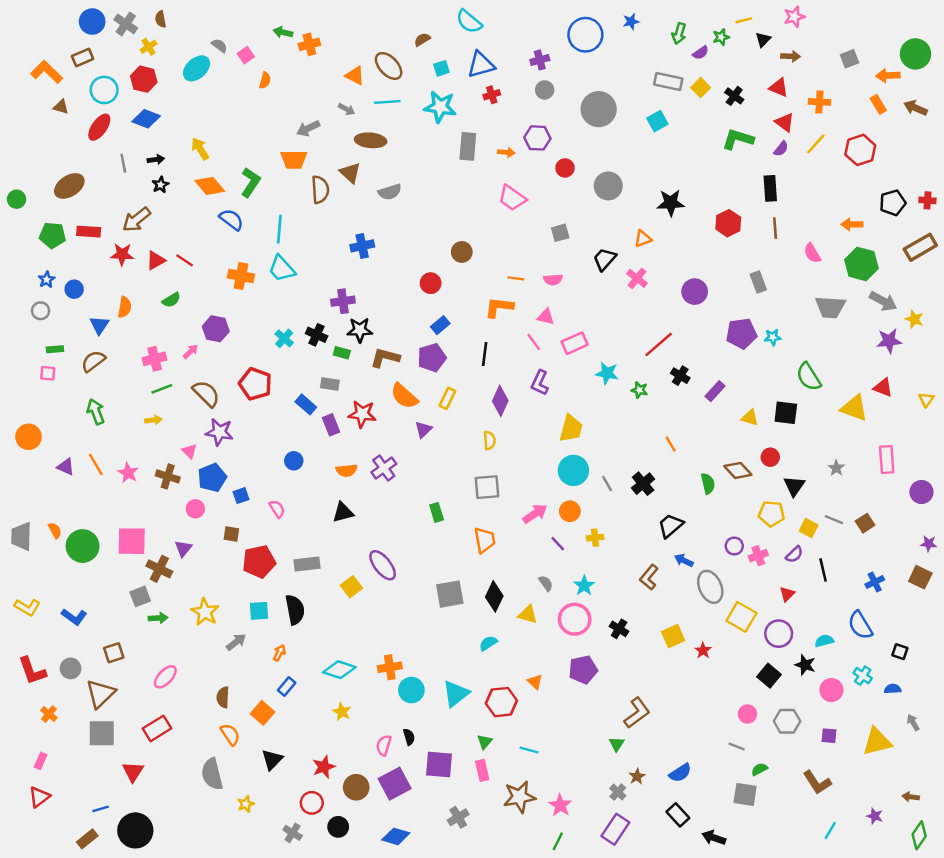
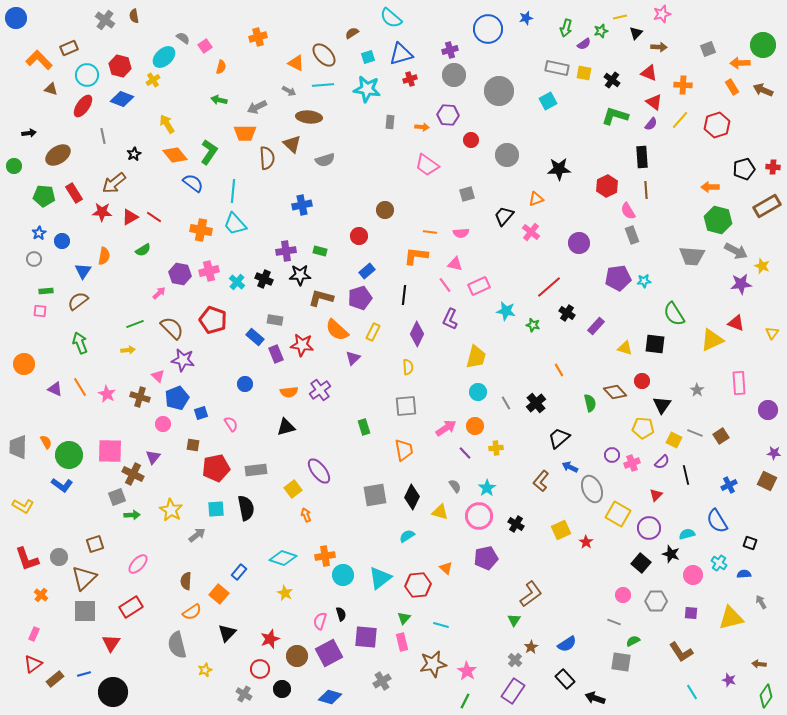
blue circle: (92, 22) -> (16, 18), moved
green arrow: (283, 32) -> (219, 100), moved
yellow cross: (149, 47) -> (153, 80), moved
yellow square: (701, 88) -> (584, 73), turned -35
gray circle: (545, 90) -> (454, 75), size x1.5
gray rectangle: (468, 146) -> (390, 122), size x0.6
black arrow: (156, 160) -> (29, 133), moved
red rectangle: (89, 232) -> (74, 193), turned 54
pink semicircle: (812, 253) -> (628, 211), moved
green rectangle: (342, 353) -> (320, 251), moved
pink cross: (155, 359) -> (209, 271), moved
yellow triangle: (854, 408) -> (712, 340), turned -45
cyan circle: (573, 470) -> (478, 392), size x0.7
blue L-shape: (74, 617) -> (62, 485), moved
orange arrow: (279, 653) -> (306, 515), moved, turned -48
orange semicircle: (230, 734) -> (192, 612), turned 90
cyan line: (830, 830) -> (692, 692), turned -63
brown rectangle: (87, 839) -> (55, 679), moved

